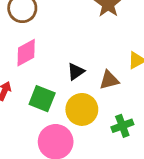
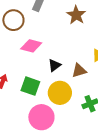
pink diamond: (26, 53) -> (31, 46), moved, turned 45

